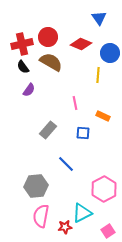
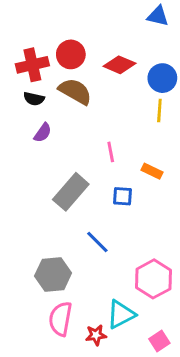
blue triangle: (99, 18) -> (158, 16), moved, turned -42
black semicircle: (23, 67) -> (34, 99), turned -40
yellow line: (98, 75) -> (159, 111), moved
gray rectangle: (48, 130) -> (71, 192), size x1.4

